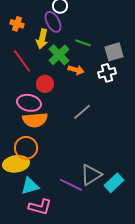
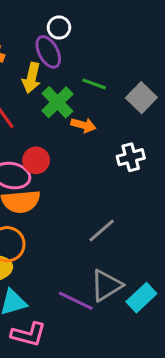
gray square: (114, 52) -> (141, 98), turned -30
white cross: (107, 73) -> (131, 157), moved
red circle: (45, 84) -> (36, 160), moved
gray line: (82, 112) -> (102, 231), moved

